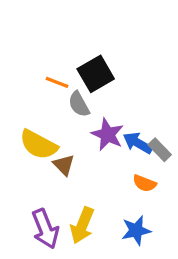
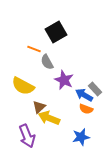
black square: (96, 74) -> (56, 32), moved
blue arrow: (138, 143) -> (84, 95), moved
brown triangle: (64, 165) -> (39, 107), moved, turned 32
yellow arrow: (82, 225) -> (49, 118), moved, turned 90

